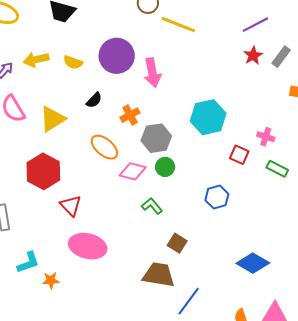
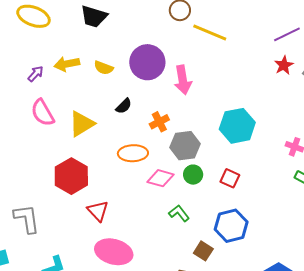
orange ellipse: (104, 147) -> (133, 153), turned -44
red square: (239, 155) -> (230, 178), moved
blue hexagon: (217, 197) -> (231, 226), moved, size x1.4

